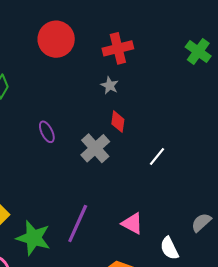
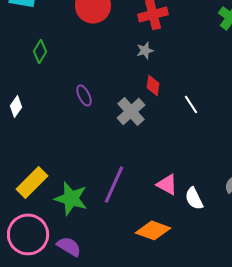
gray star: (110, 85) -> (145, 50), turned 30
white line: (157, 157) -> (191, 104), moved, turned -72
white semicircle: (169, 248) -> (194, 198), moved

